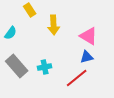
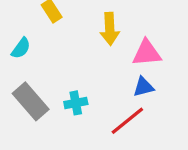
yellow arrow: (54, 25) -> (110, 29), moved
pink triangle: (89, 36) -> (147, 53), turned -36

